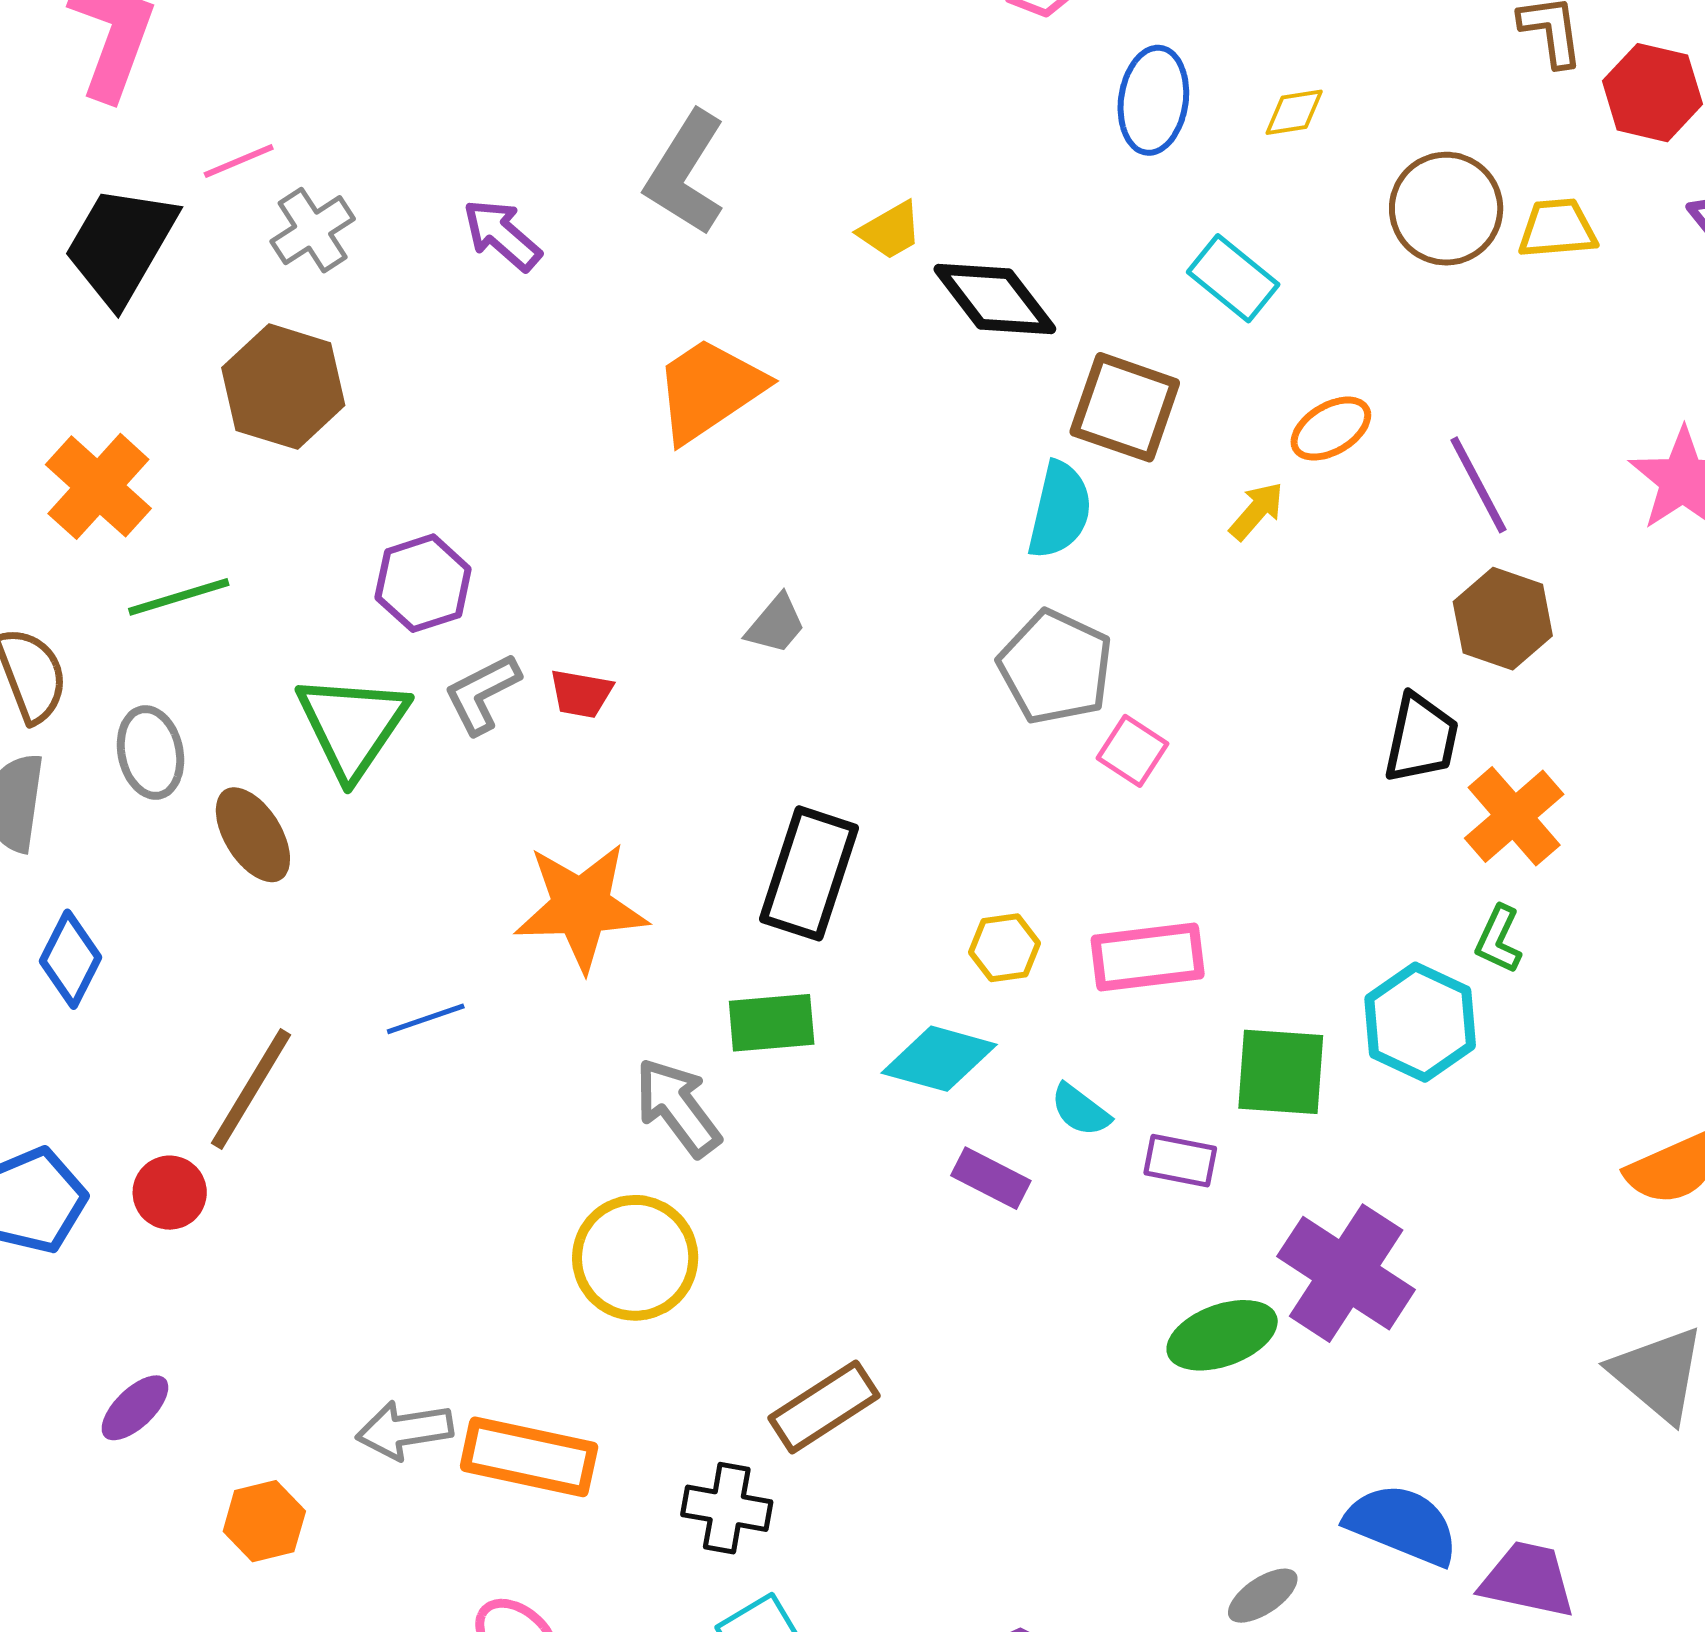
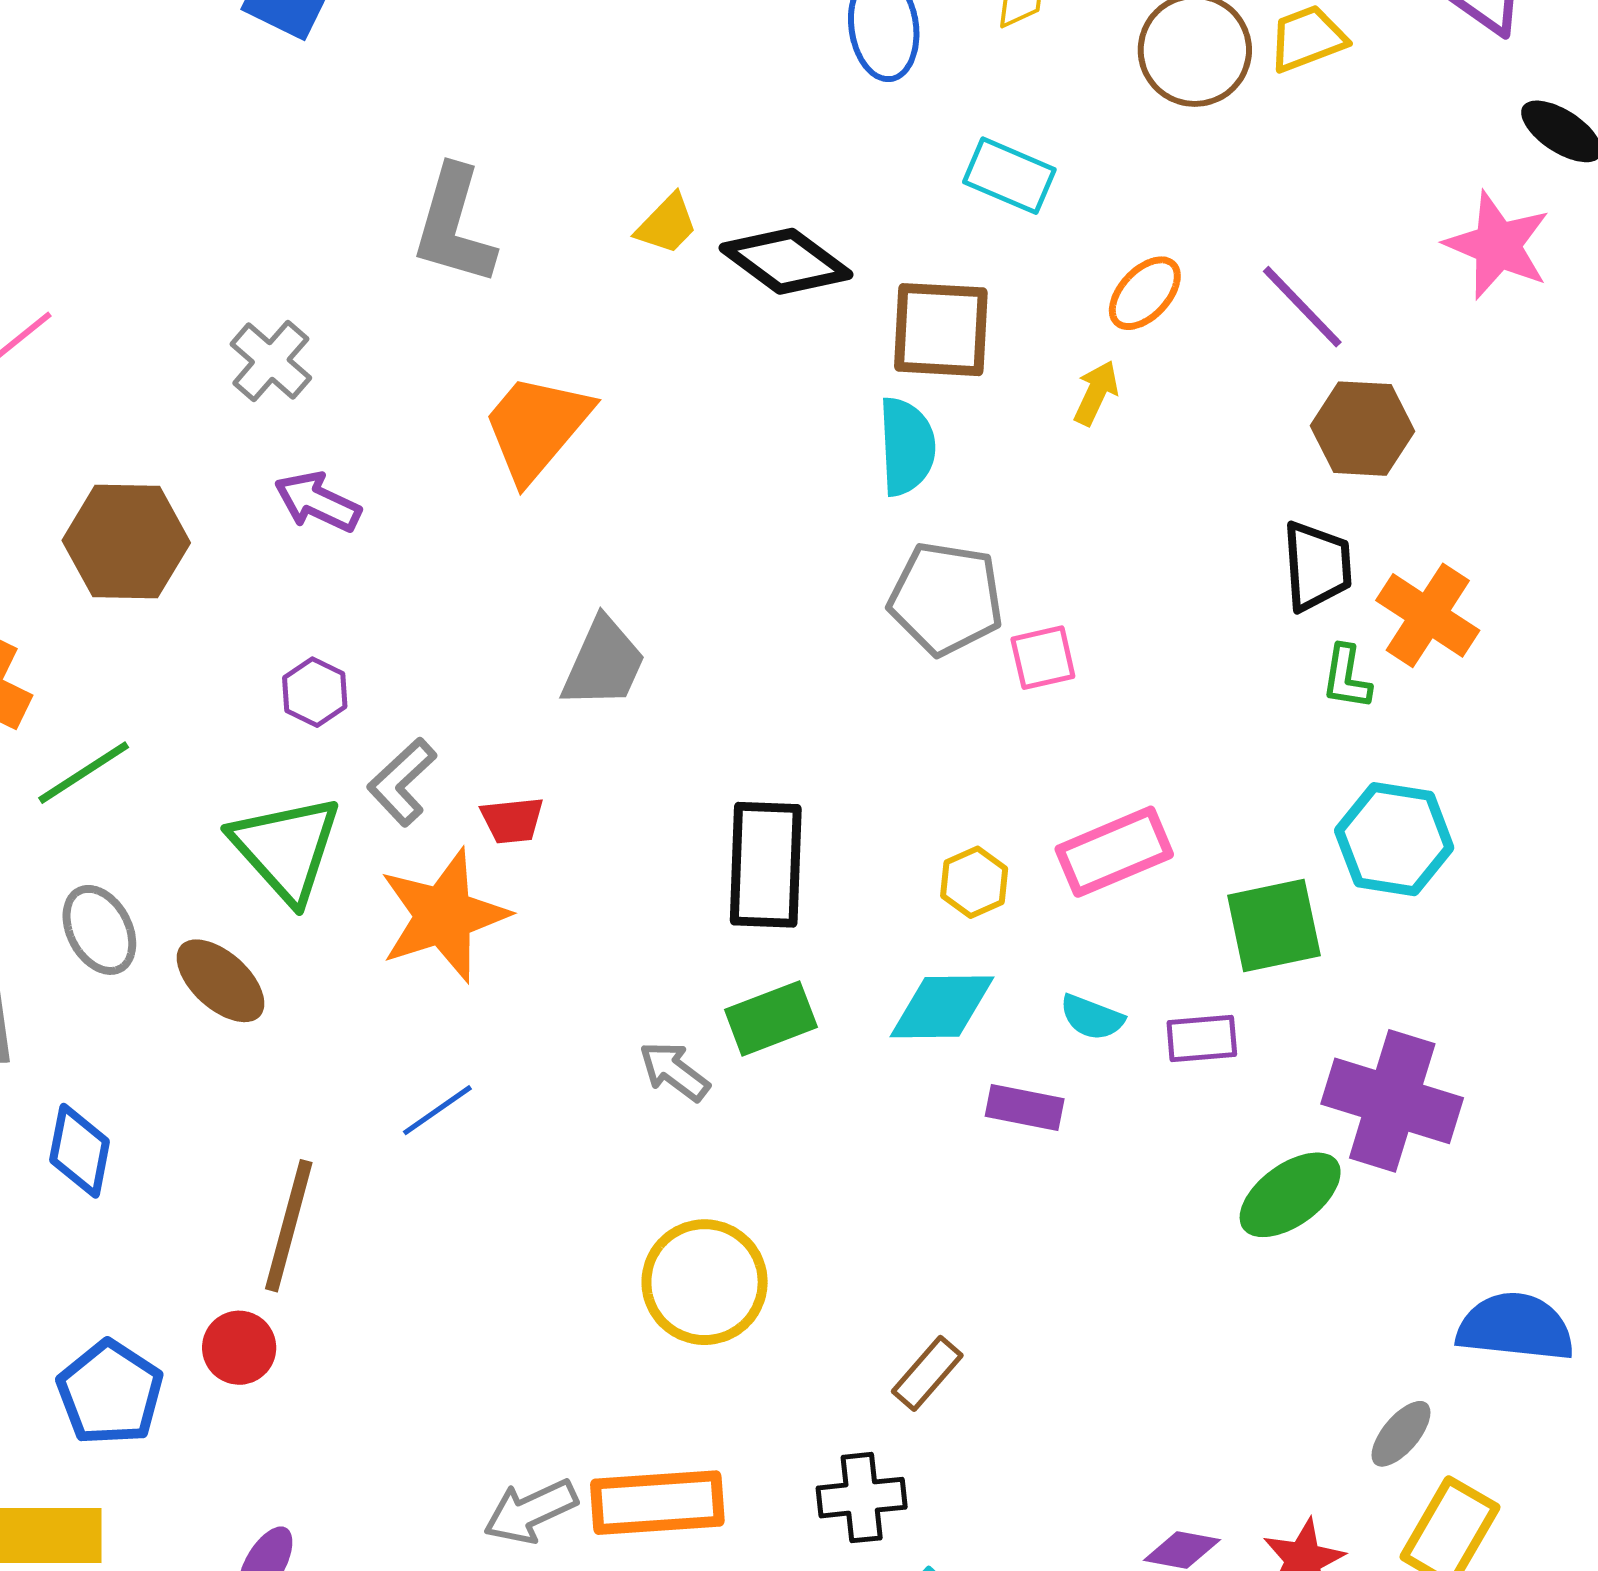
gray cross: (313, 230) -> (271, 361), moved
purple arrow: (502, 235) -> (318, 502), moved
purple hexagon: (423, 583) -> (315, 692), size x0.7
gray trapezoid: (776, 624) -> (603, 663), moved, size x1.5
red trapezoid: (581, 694) -> (512, 820), moved
pink square: (1133, 751) -> (1043, 658), turned -30
orange star: (581, 907) -> (444, 915), moved
green L-shape: (1499, 939) -> (1346, 677), moved
gray arrow: (678, 1107) -> (674, 1071), moved, size x0.7
brown rectangle: (824, 1407) -> (927, 1373), size x0.7

